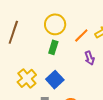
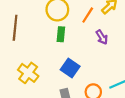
yellow cross: (27, 78) -> (28, 73), moved

